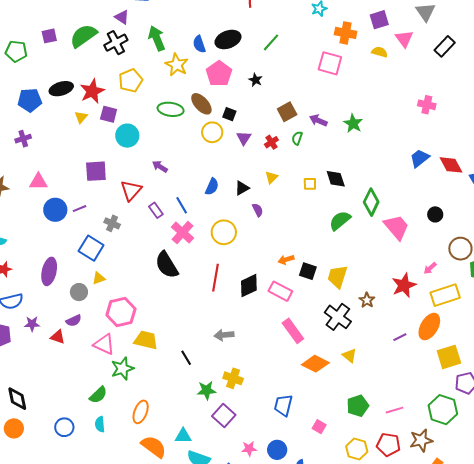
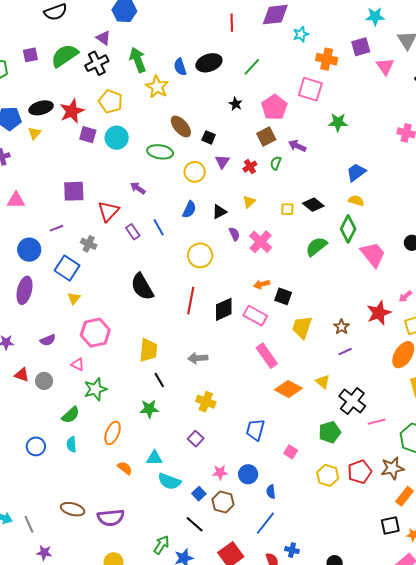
yellow semicircle: (380, 52) -> (356, 201), moved
pink pentagon: (219, 74) -> (274, 107), moved
yellow pentagon: (131, 81) -> (111, 101), turned -30
green ellipse: (171, 109) -> (160, 152), moved
yellow triangle: (81, 117) -> (34, 133), moved
green star: (353, 123) -> (338, 122), moved, turned -30
yellow circle: (212, 132) -> (195, 172), moved
cyan circle: (127, 136) -> (117, 138), moved
blue trapezoid: (420, 158) -> (356, 172), moved
black diamond: (336, 179) -> (313, 205), turned -35
blue circle: (55, 210) -> (29, 250), moved
pink cross: (182, 233) -> (261, 242), moved
yellow trapezoid: (337, 277) -> (302, 327), moved
yellow triangle: (99, 278) -> (74, 298), turned -32
gray circle: (79, 292) -> (44, 381), moved
black cross: (338, 317) -> (352, 401), moved
red triangle: (58, 337) -> (22, 375), moved
purple line: (400, 337) -> (345, 352), moved
yellow trapezoid: (146, 340) -> (148, 350), moved, turned 80
pink triangle: (104, 344) -> (78, 364), size x0.6
green star: (207, 390) -> (149, 409), moved
pink line: (394, 410) -> (377, 422), moved
purple square: (224, 415) -> (196, 439), size x0.7
red pentagon: (388, 445) -> (360, 472), turned -30
orange semicircle: (154, 447) -> (125, 468), size x0.6

